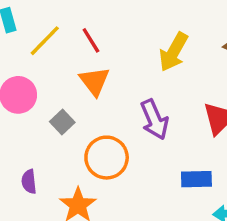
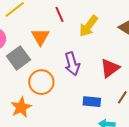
red line: (91, 40) -> (59, 14), moved
gray square: (62, 122) -> (18, 58), size x1.6

